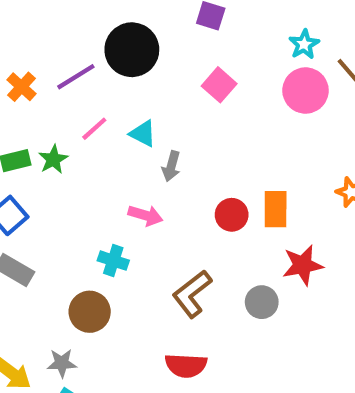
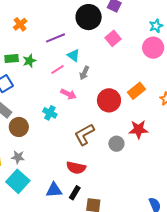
black circle: (132, 50) -> (89, 17), moved
purple line: (76, 77) -> (56, 38), moved
pink line: (94, 129) -> (58, 69), moved
orange rectangle: (276, 209) -> (136, 91), moved, turned 42
red circle: (232, 215) -> (109, 100), size x1.5
brown circle: (90, 312) -> (19, 127), moved

